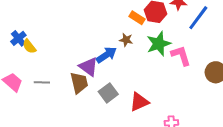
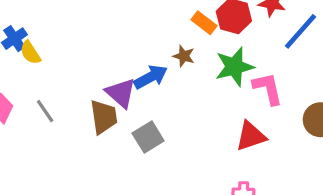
gray line: (42, 82) -> (45, 111), turned 49
red triangle: (139, 102) -> (251, 136), moved

